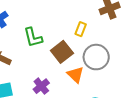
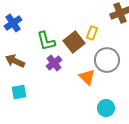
brown square: (62, 52) -> (74, 42), moved
purple cross: (41, 86) -> (54, 63), moved

